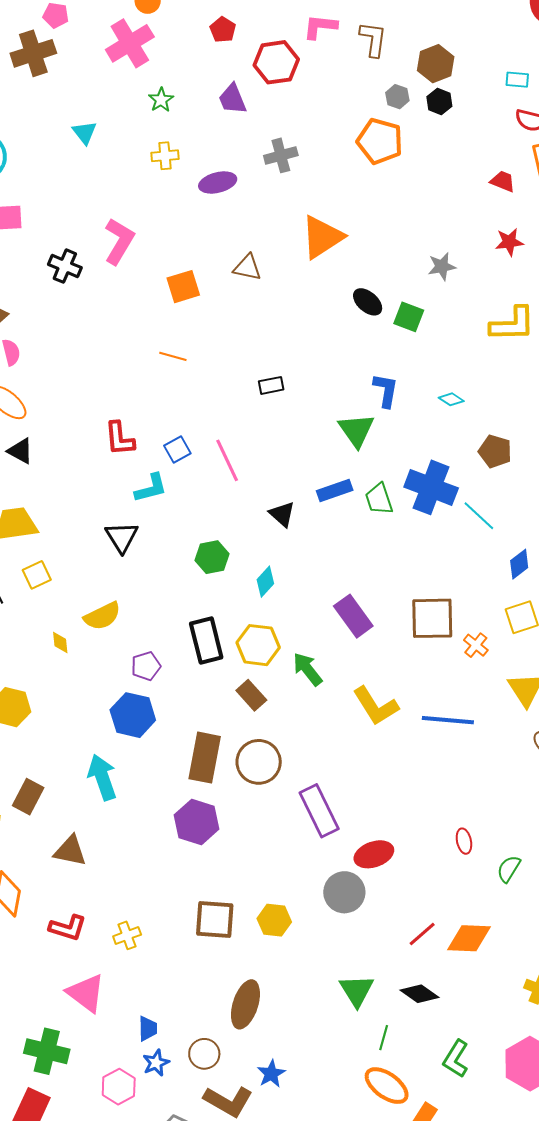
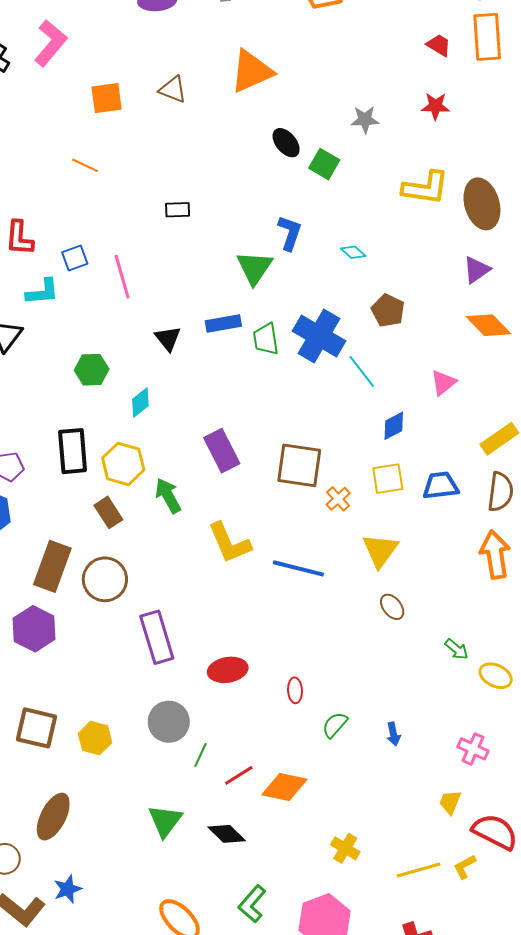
red ellipse: (374, 854) -> (228, 670), moved
green line: (384, 1038) -> (201, 755), moved

